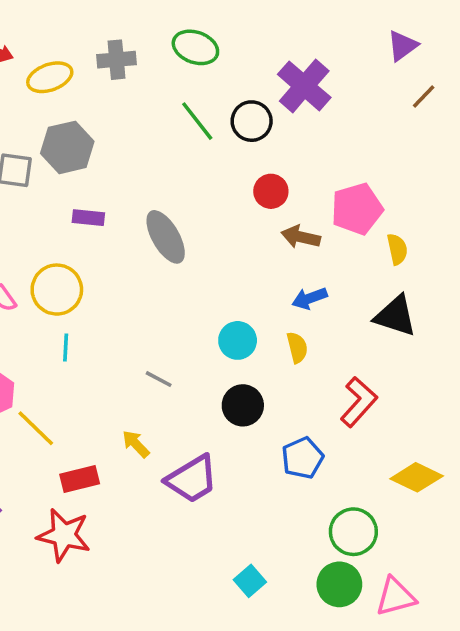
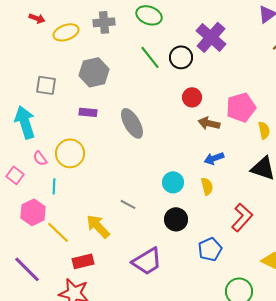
gray hexagon: (67, 147) -> (94, 72), moved
cyan line: (66, 347) -> (54, 186), moved
yellow arrow: (136, 444) -> (98, 226), moved, size x1.5

